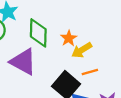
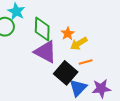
purple triangle: (23, 62) -> (45, 52), moved

